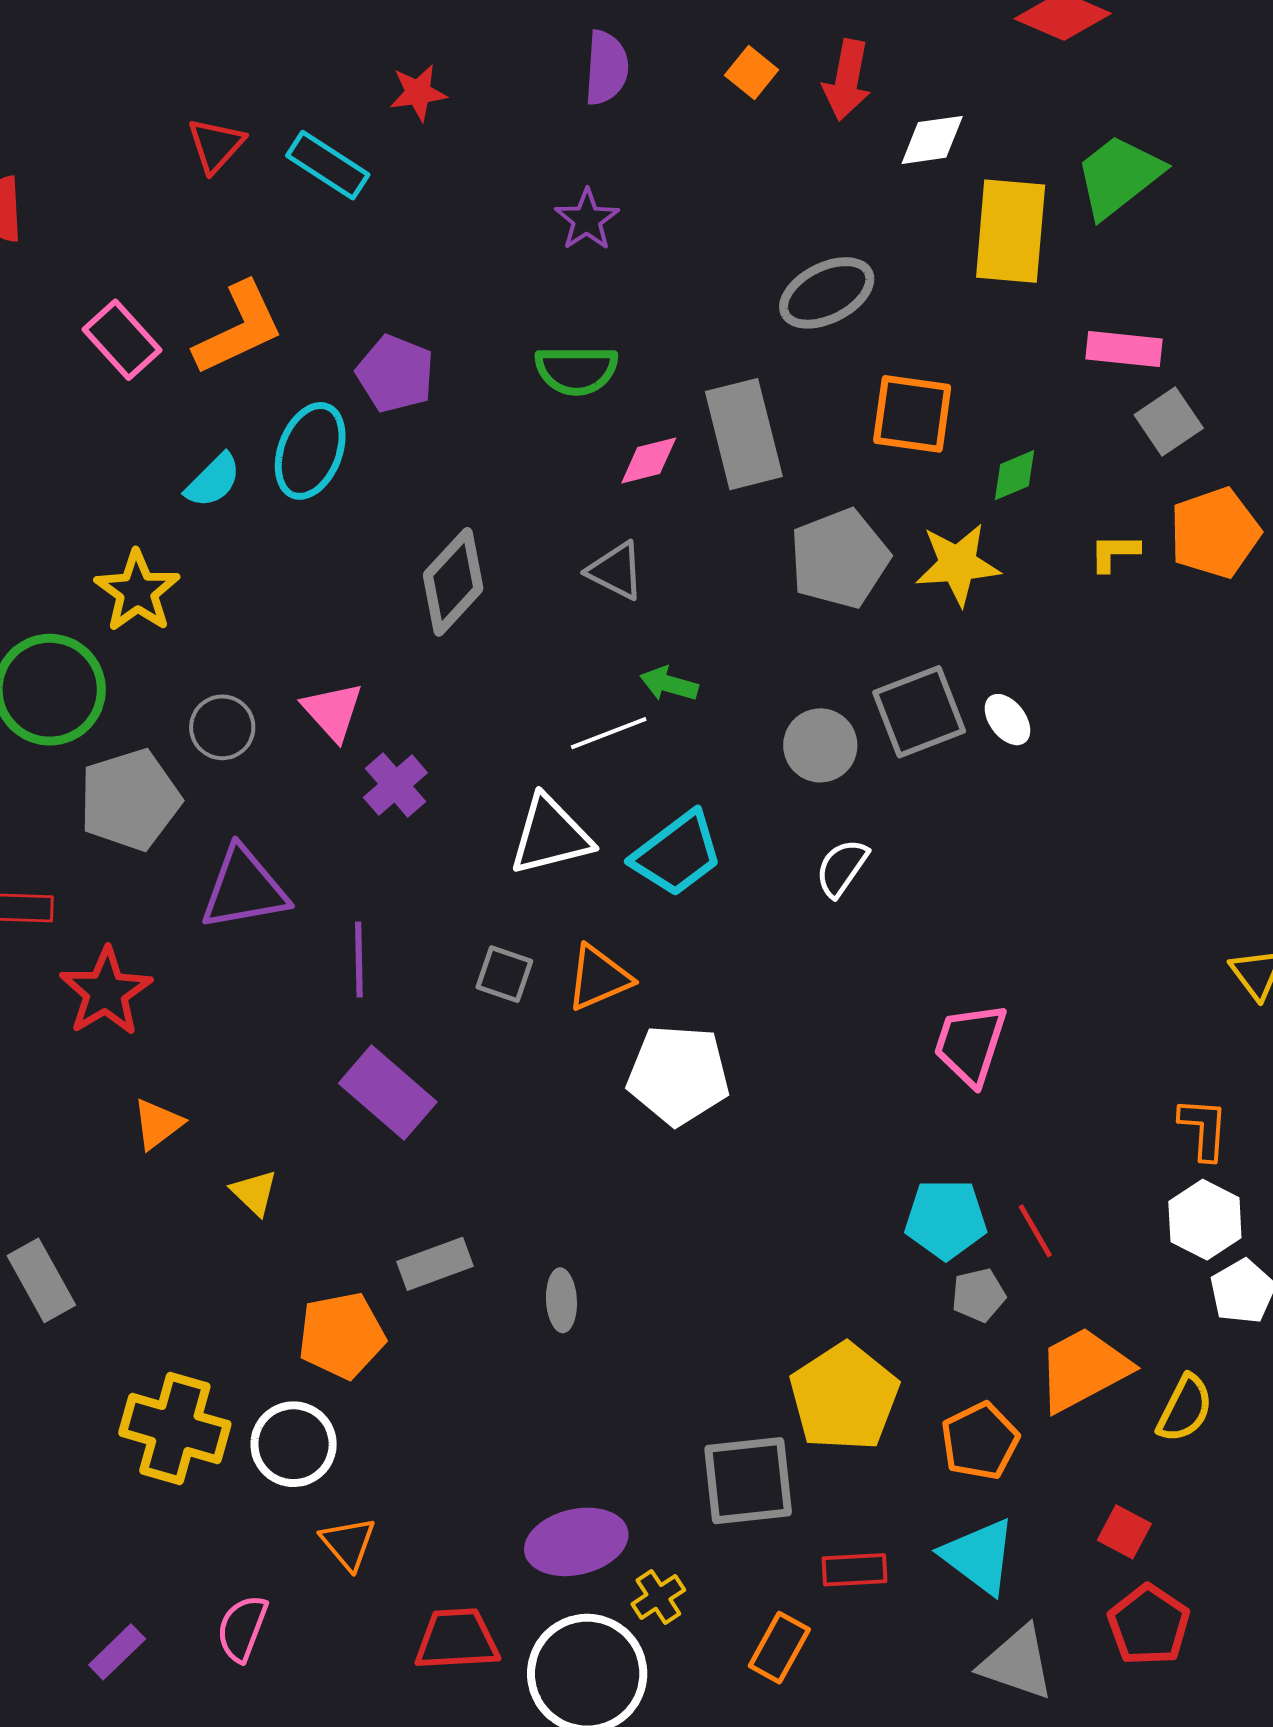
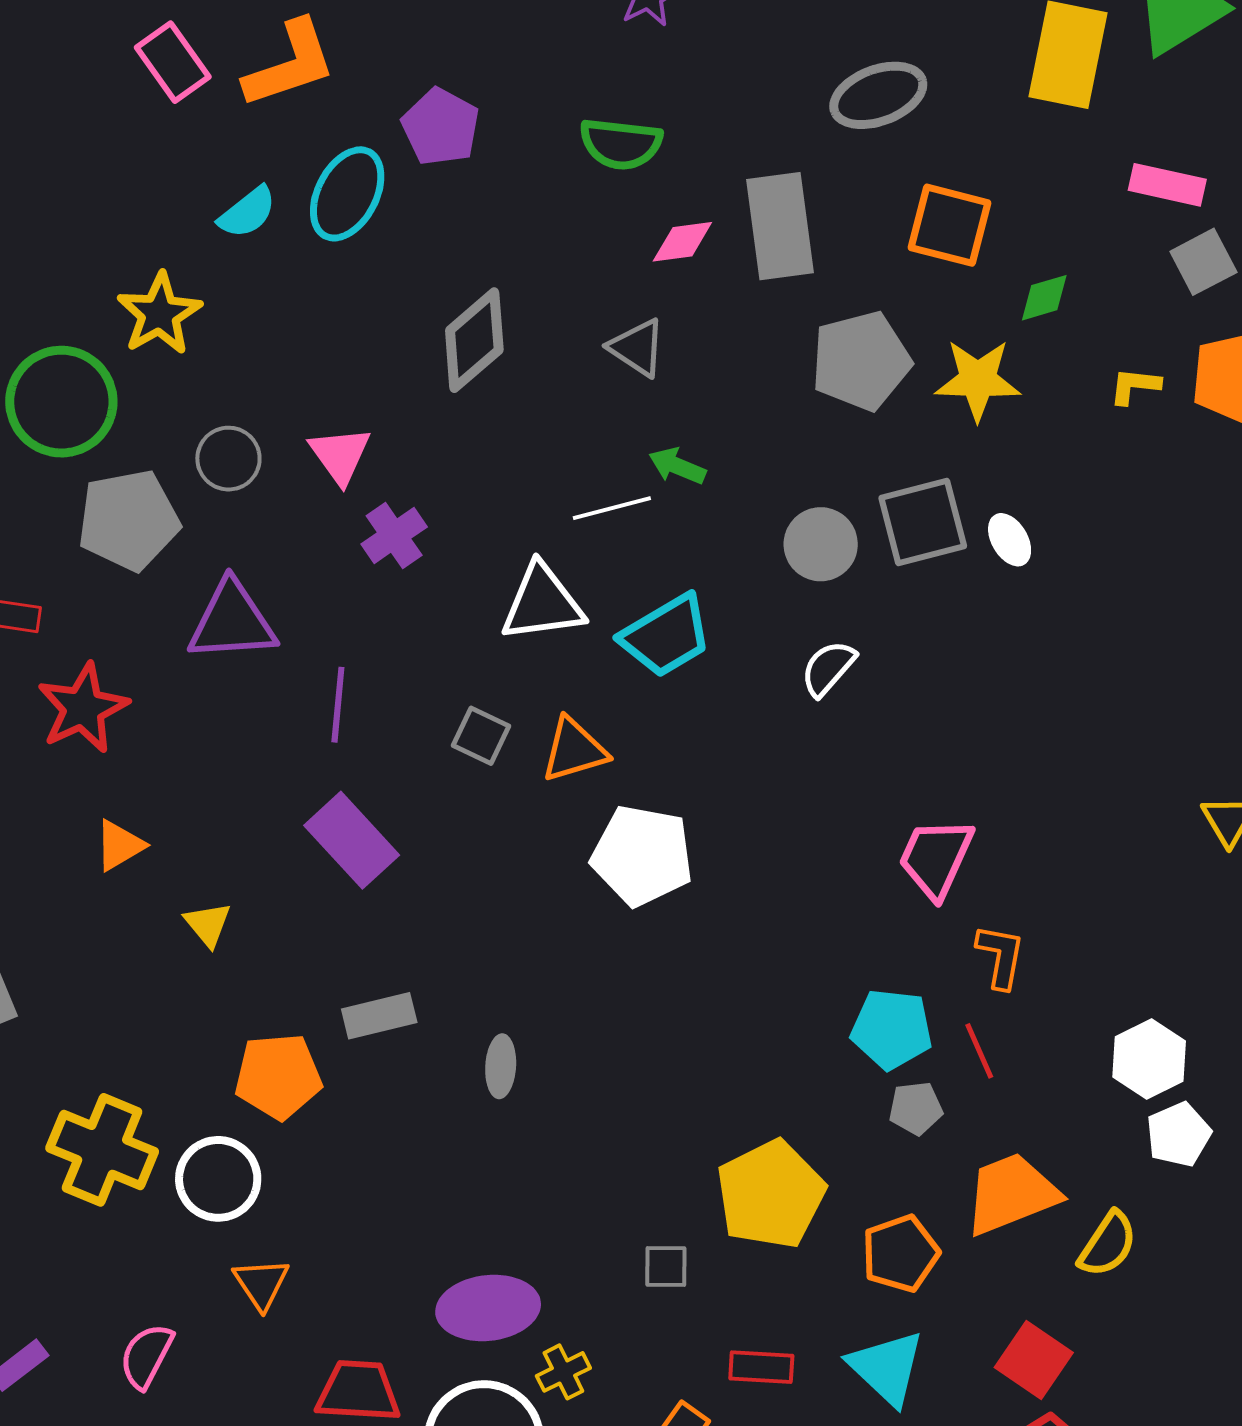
orange L-shape: (1204, 1129) -> (1001, 956), moved
gray square: (748, 1481) -> (666, 1266), size x0.5
red square: (1124, 1532) -> (1034, 1360), size x1.4

